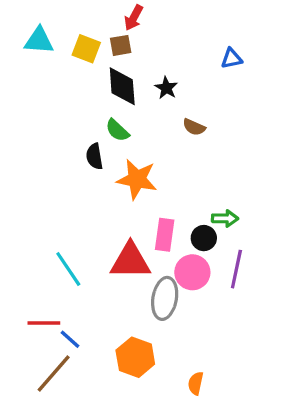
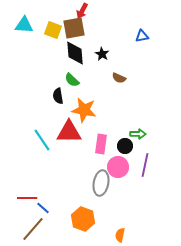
brown square: (121, 45) -> (74, 28), size x1.6
red triangle: (130, 261) -> (69, 132), moved
cyan line: (68, 269) -> (42, 140), moved

